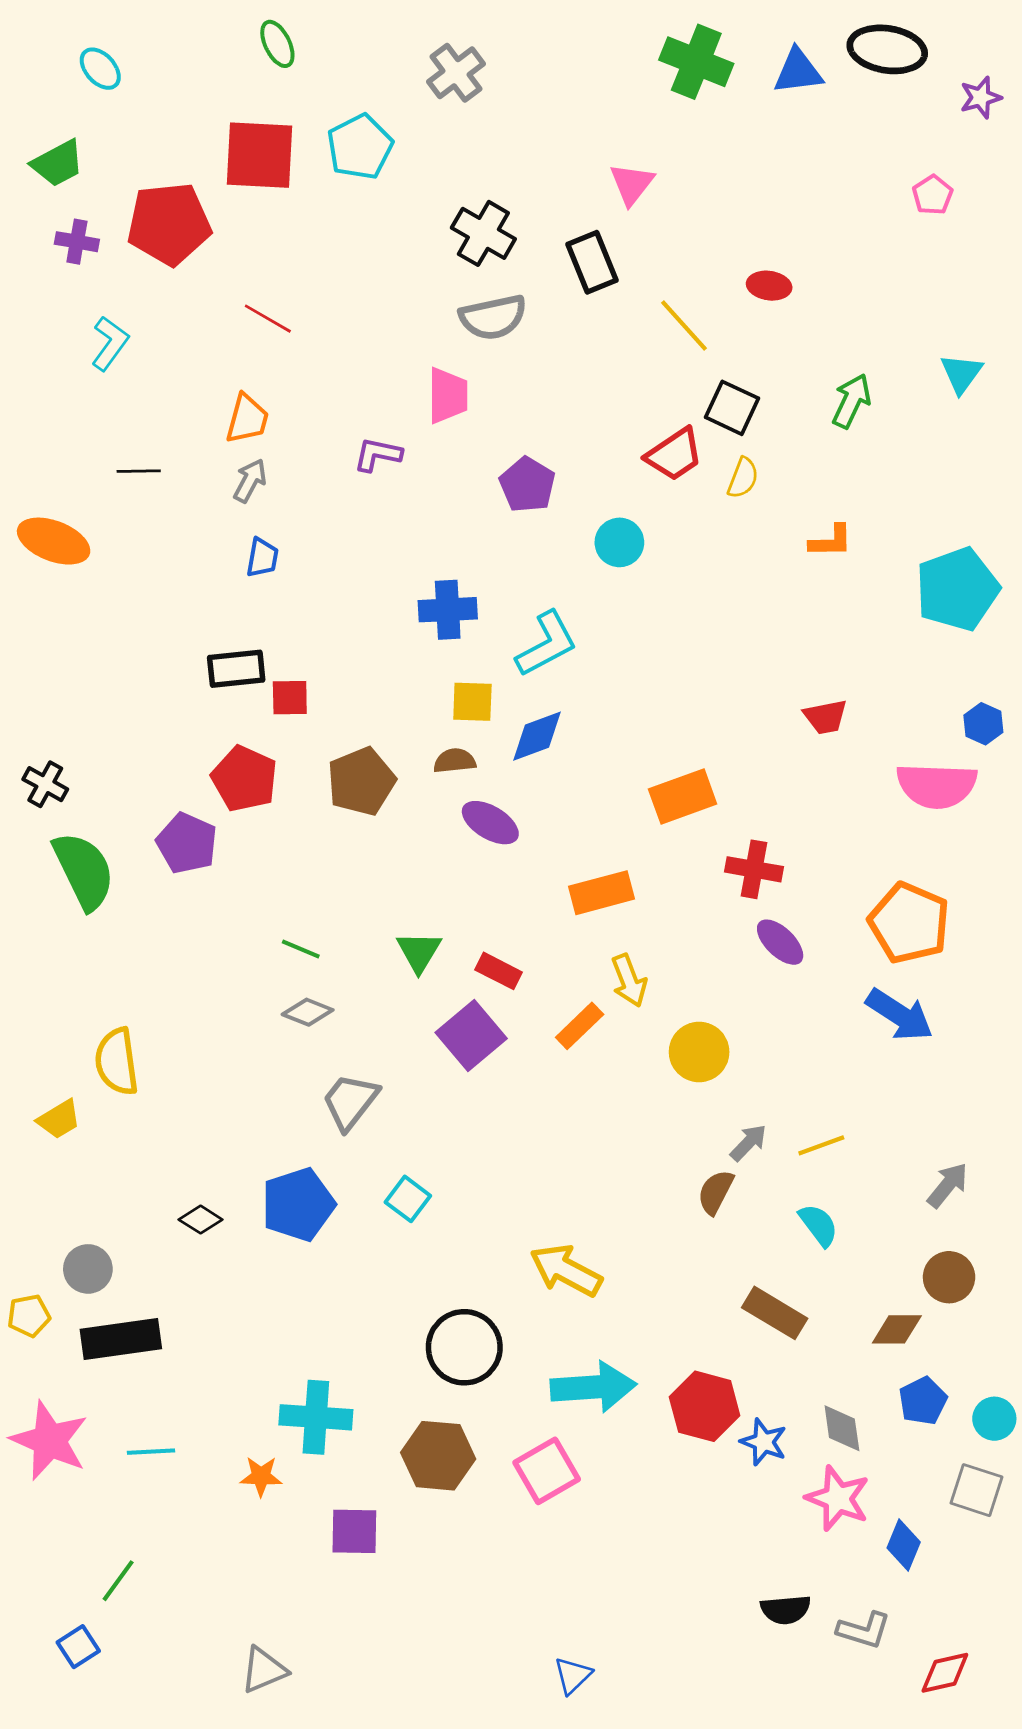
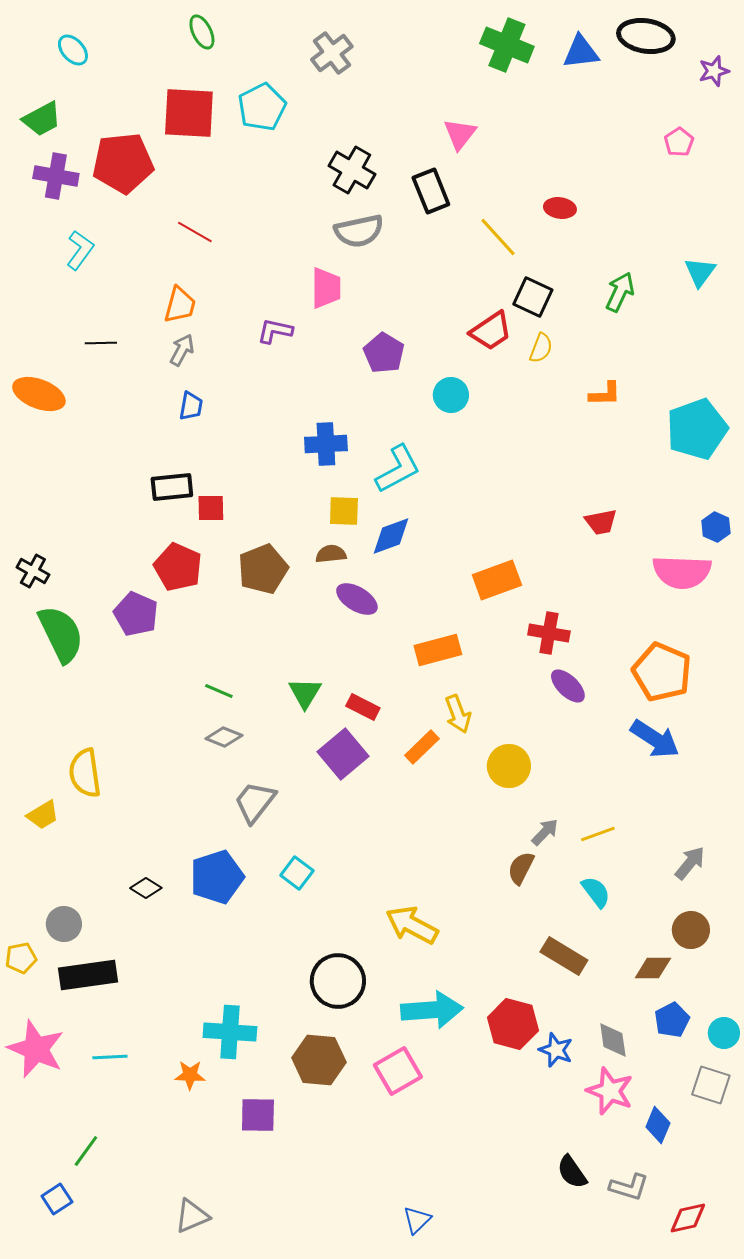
purple cross: (77, 242) -> (56, 176), size x1.4
black semicircle: (786, 1610) -> (572, 1172), turned 60

